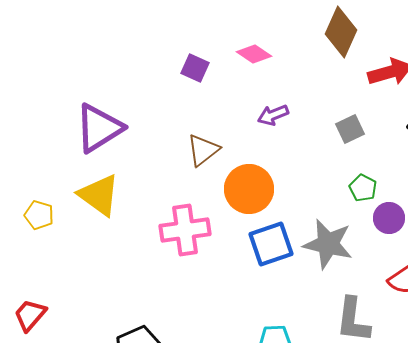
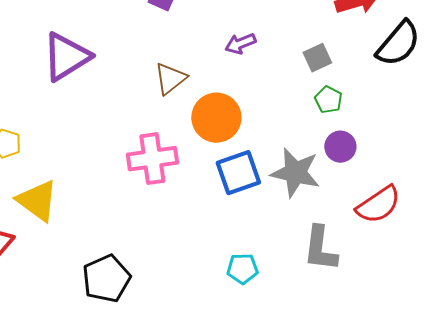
green pentagon: (363, 188) -> (328, 100), moved
yellow triangle: (99, 195) -> (37, 201), moved
purple circle: (389, 218) -> (340, 147), moved

